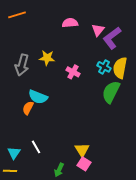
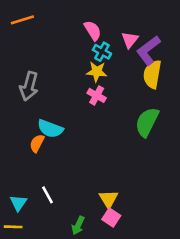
pink semicircle: (70, 23) -> (93, 30), turned 63
yellow star: (47, 58) -> (97, 72), moved
cyan cross: (104, 67) -> (102, 52), moved
yellow semicircle: (120, 68) -> (152, 74), moved

